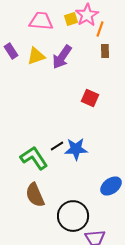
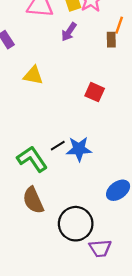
orange line: (100, 29) -> (119, 25), moved
yellow triangle: (36, 56) -> (33, 75), moved, turned 30
purple arrow: (62, 57) -> (69, 32), moved, size x0.7

